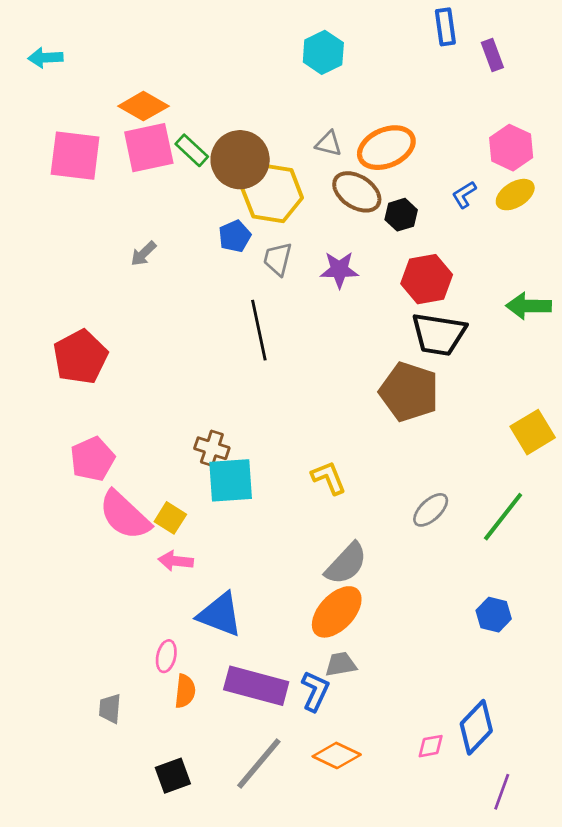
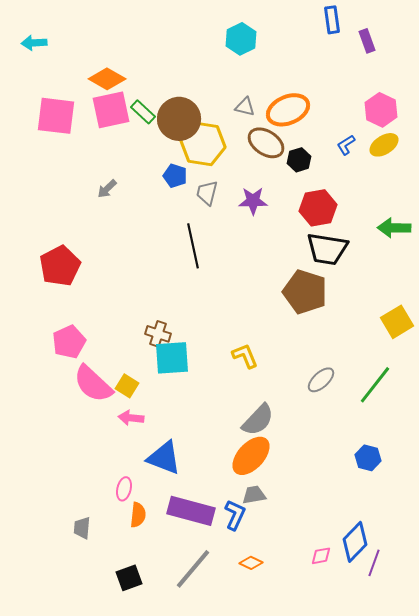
blue pentagon: (235, 236) -> (175, 176), turned -30
orange diamond: (337, 755) -> (251, 563), size x0.7
purple line: (502, 792) -> (374, 563), moved

